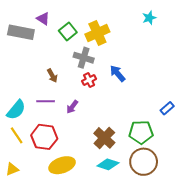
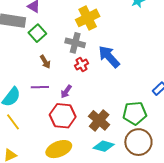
green square: (68, 31) -> (37, 33), moved
blue arrow: (118, 73) -> (109, 57), size x1.4
red hexagon: (44, 137) -> (63, 116), moved

